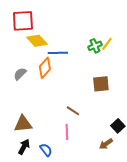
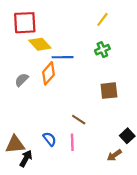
yellow line: (107, 44) -> (102, 19), moved
brown triangle: (23, 124) -> (15, 144), moved
blue semicircle: (46, 150) -> (50, 139), moved

